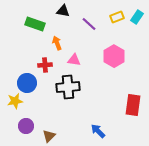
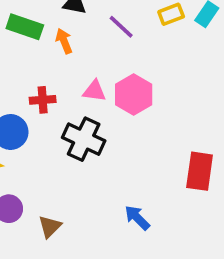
orange arrow: (57, 43) -> (64, 41), moved
pink hexagon: (114, 56) -> (134, 95), moved
black cross: (68, 87) -> (84, 139), turned 30

